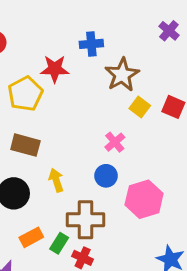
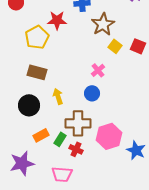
pink hexagon: (144, 199) -> (109, 136), moved

